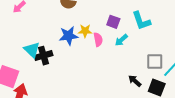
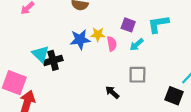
cyan L-shape: (141, 21) -> (158, 24), turned 100
gray square: (155, 62) -> (137, 75), moved
black arrow: (135, 81) -> (112, 92), moved

